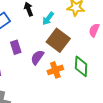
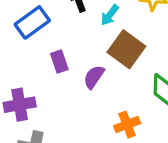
orange cross: (55, 70) -> (127, 125), moved

